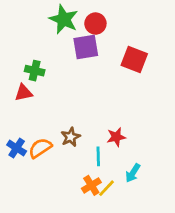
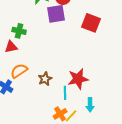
red star: (116, 137) -> (78, 79), size x1.5
orange semicircle: (40, 148) -> (19, 71), moved
cyan arrow: (133, 173) -> (90, 105), turned -32

